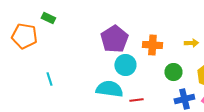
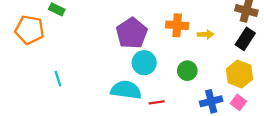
yellow arrow: (191, 43) -> (205, 34), moved
orange cross: (152, 45) -> (177, 25), moved
green circle: (173, 72) -> (187, 71), moved

